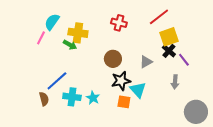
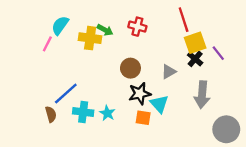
red line: (159, 17) -> (184, 20), turned -70
green arrow: (70, 45) -> (105, 30), moved
purple line: (184, 60) -> (218, 53), moved
gray arrow: (175, 82) -> (202, 95), size x1.6

